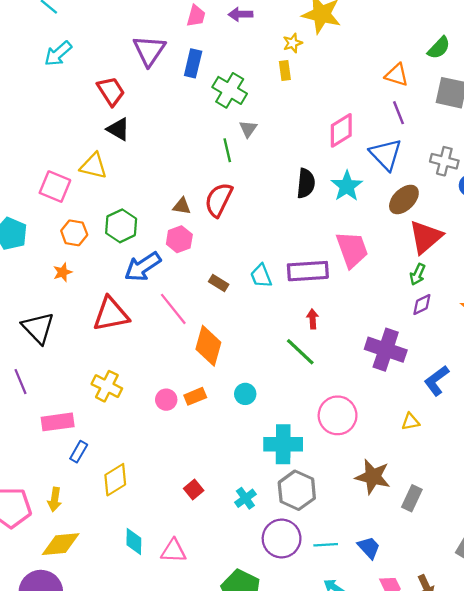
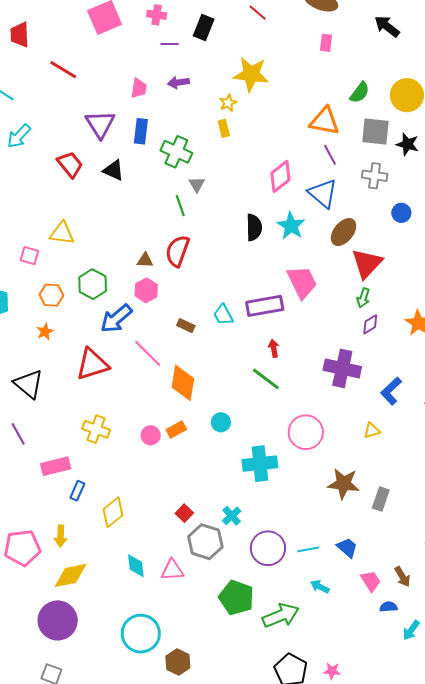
orange triangle: (397, 75) -> (325, 121), size x1.4
black triangle: (118, 129) -> (114, 170), moved
gray cross: (444, 161) -> (375, 176), moved
pink square: (55, 187) -> (29, 256), size x0.7
gray hexagon: (297, 490) -> (205, 542), moved

